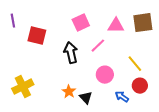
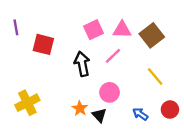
brown square: (143, 23) -> (152, 35), moved, turned -30
pink triangle: (116, 26) -> (122, 30), moved
pink circle: (105, 75) -> (109, 92), moved
red circle: (140, 86) -> (170, 109), moved

